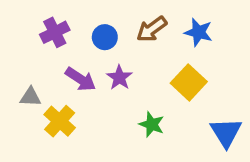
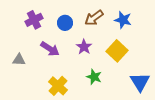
purple star: (119, 78) -> (84, 47), moved
yellow cross: (60, 121) -> (58, 86), moved

